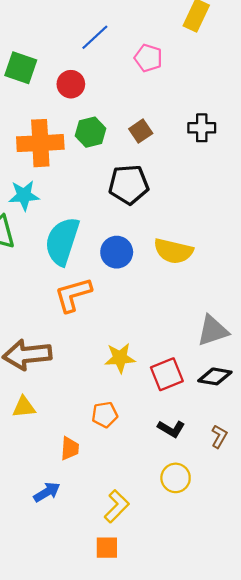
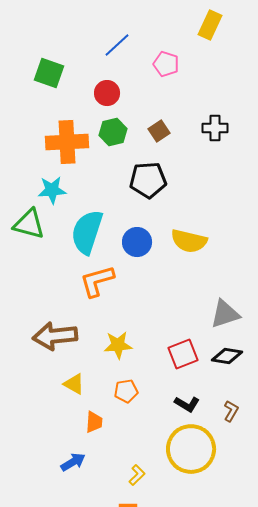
red circle: (71, 84) -> (107, 93), moved
yellow star: (120, 358) -> (118, 345), moved
yellow triangle: (24, 407) -> (74, 384), moved, turned 35
yellow circle: (176, 478) -> (191, 449), size x1.8
yellow L-shape: (117, 506) -> (137, 475), size x0.7

